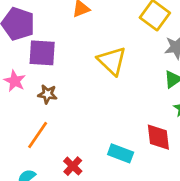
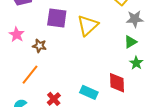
purple square: (42, 53) -> (57, 18), moved
yellow triangle: (112, 61) -> (88, 25), turned 30

